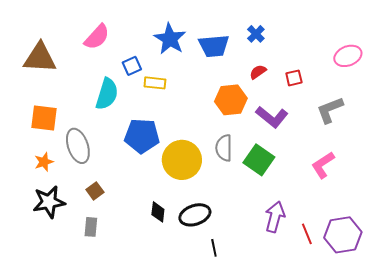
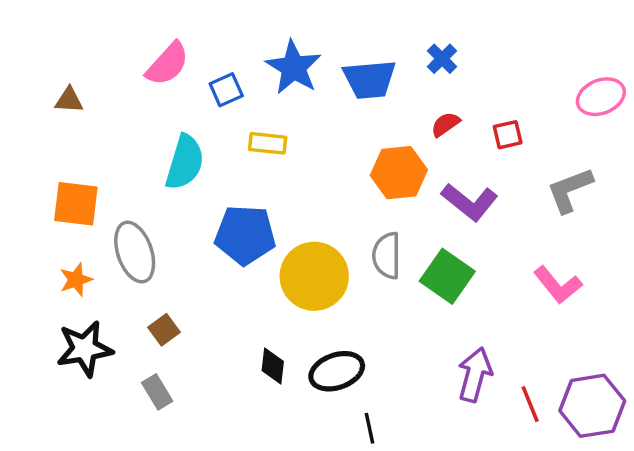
brown triangle: (40, 58) -> (69, 100), size x0.5
blue square: (132, 66) -> (226, 90), moved
pink L-shape: (323, 165) -> (558, 285), turned -96
gray rectangle: (91, 227) -> (157, 392), turned -36

